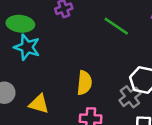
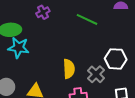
gray cross: (130, 97) -> (96, 74), moved

